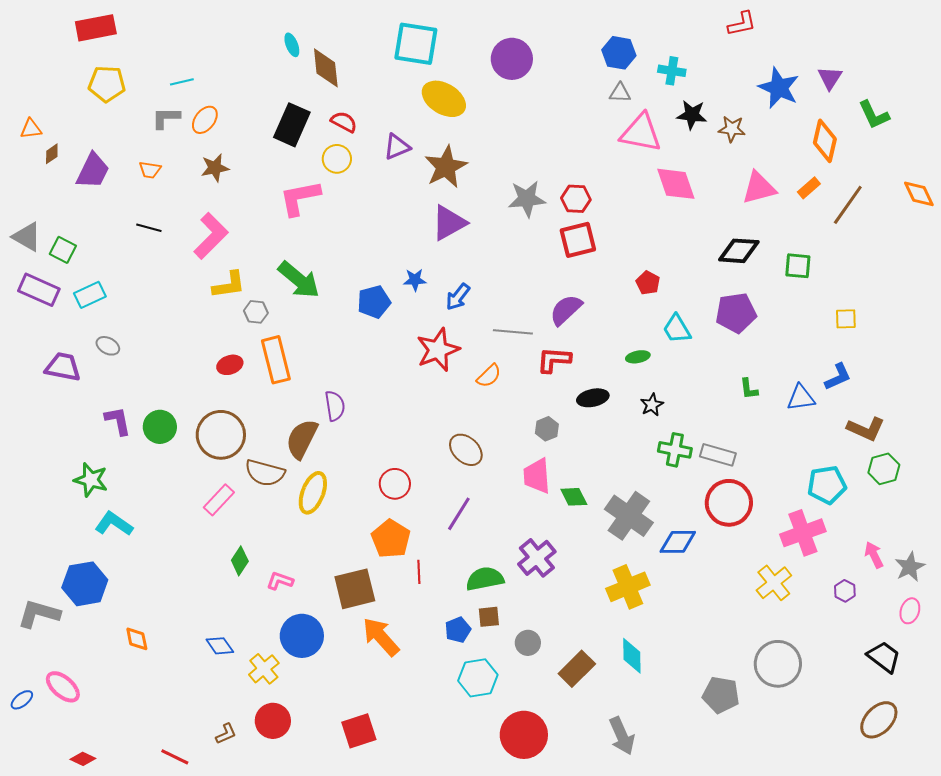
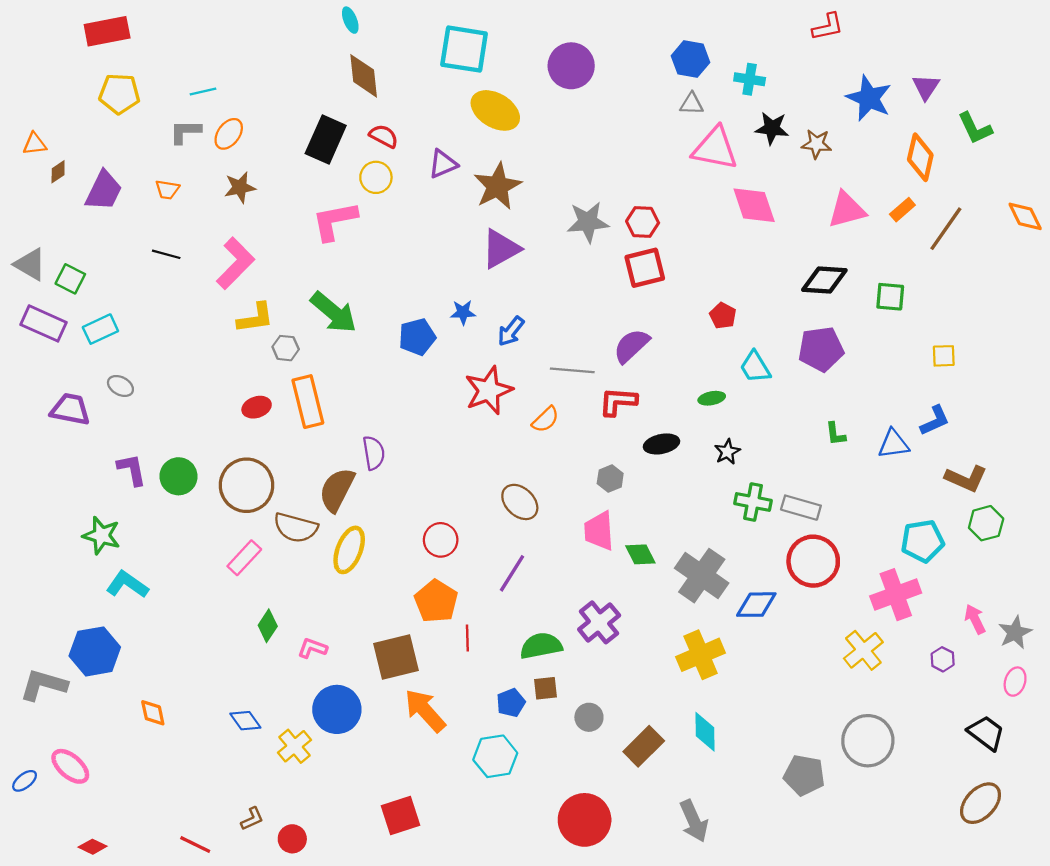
cyan ellipse: (292, 45) -> (350, 20), moved
cyan hexagon: (478, 678) -> (495, 756), moved
red circle: (273, 721) -> (292, 839), moved, size x0.7

